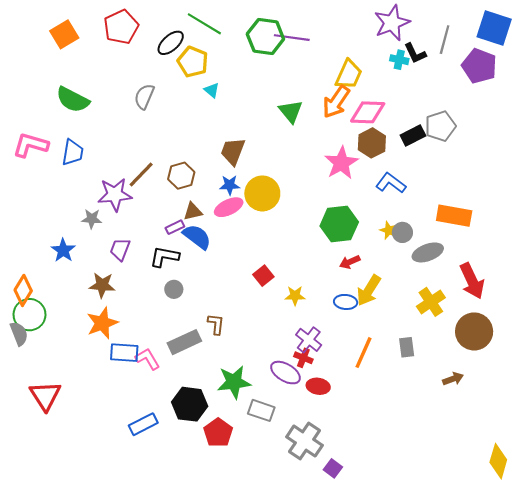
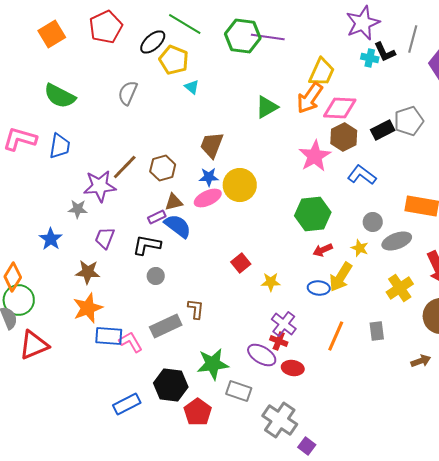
green triangle: (291, 111) -> (267, 107), turned 40
yellow star: (389, 230) -> (360, 248), moved
red triangle: (45, 396) -> (34, 345), moved, turned 40

